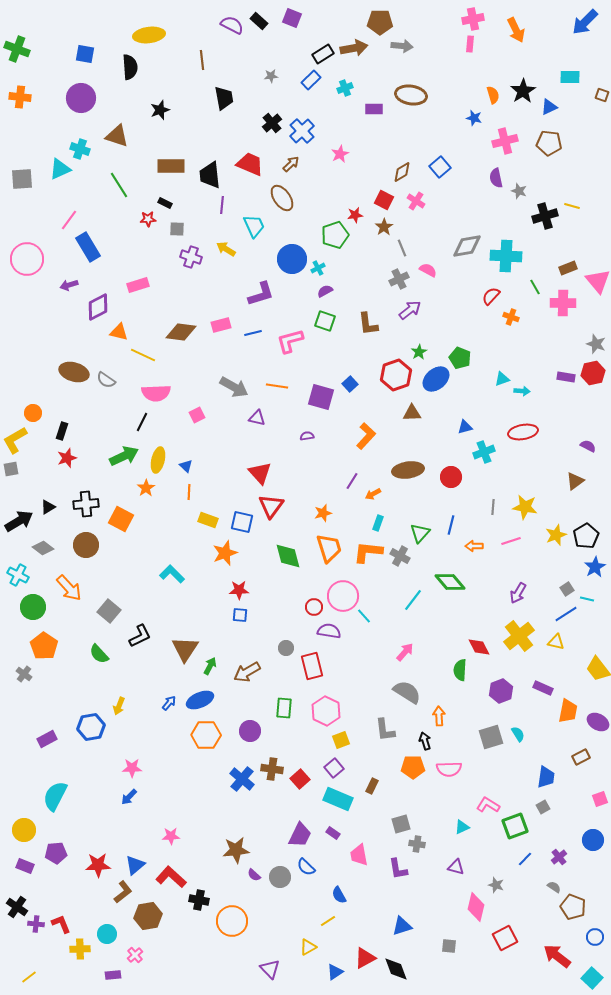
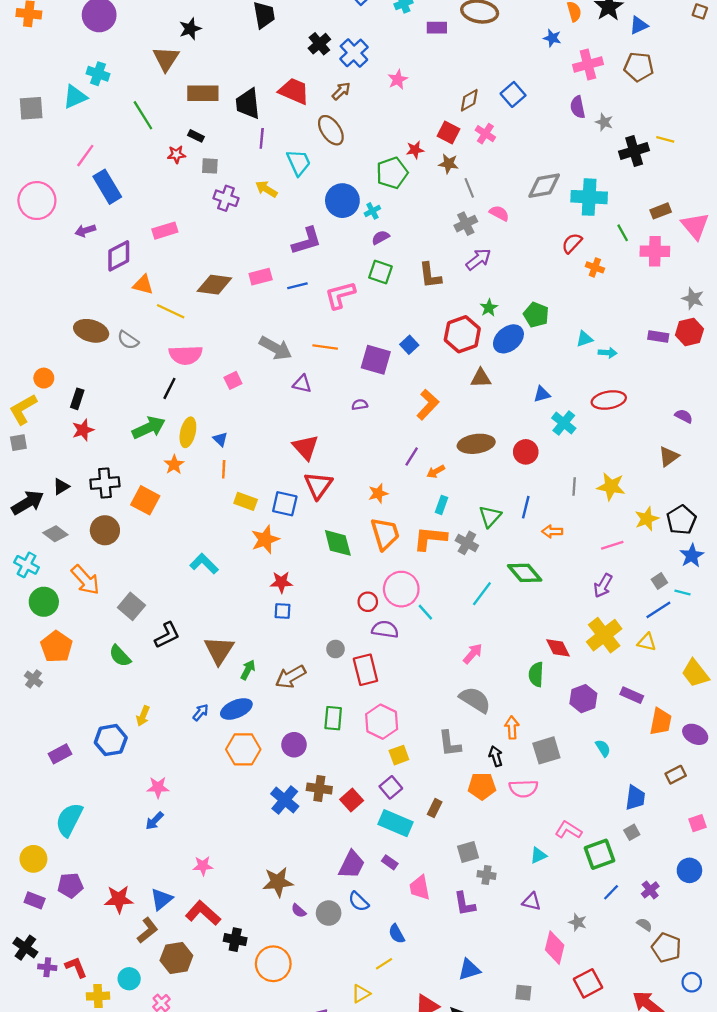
brown triangle: (117, 136) -> (166, 59), moved, turned 45
brown star: (384, 227) -> (448, 164), turned -30
cyan cross: (484, 452) -> (564, 423), turned -30
pink line: (511, 541) -> (612, 545), moved
gray square: (491, 737) -> (546, 750), moved

